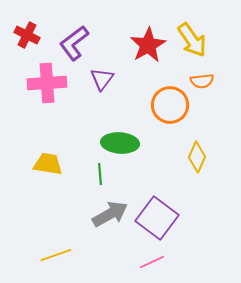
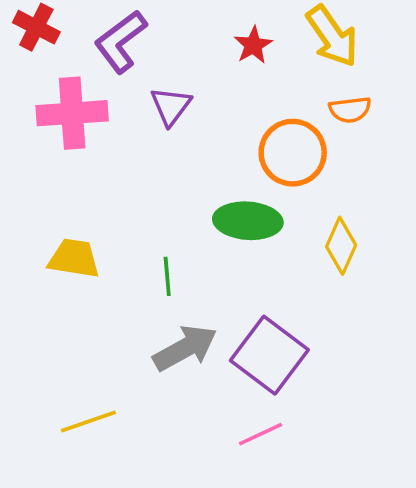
red star: (148, 45) -> (253, 45), size x0.6
green ellipse: (120, 143) -> (248, 221), moved

